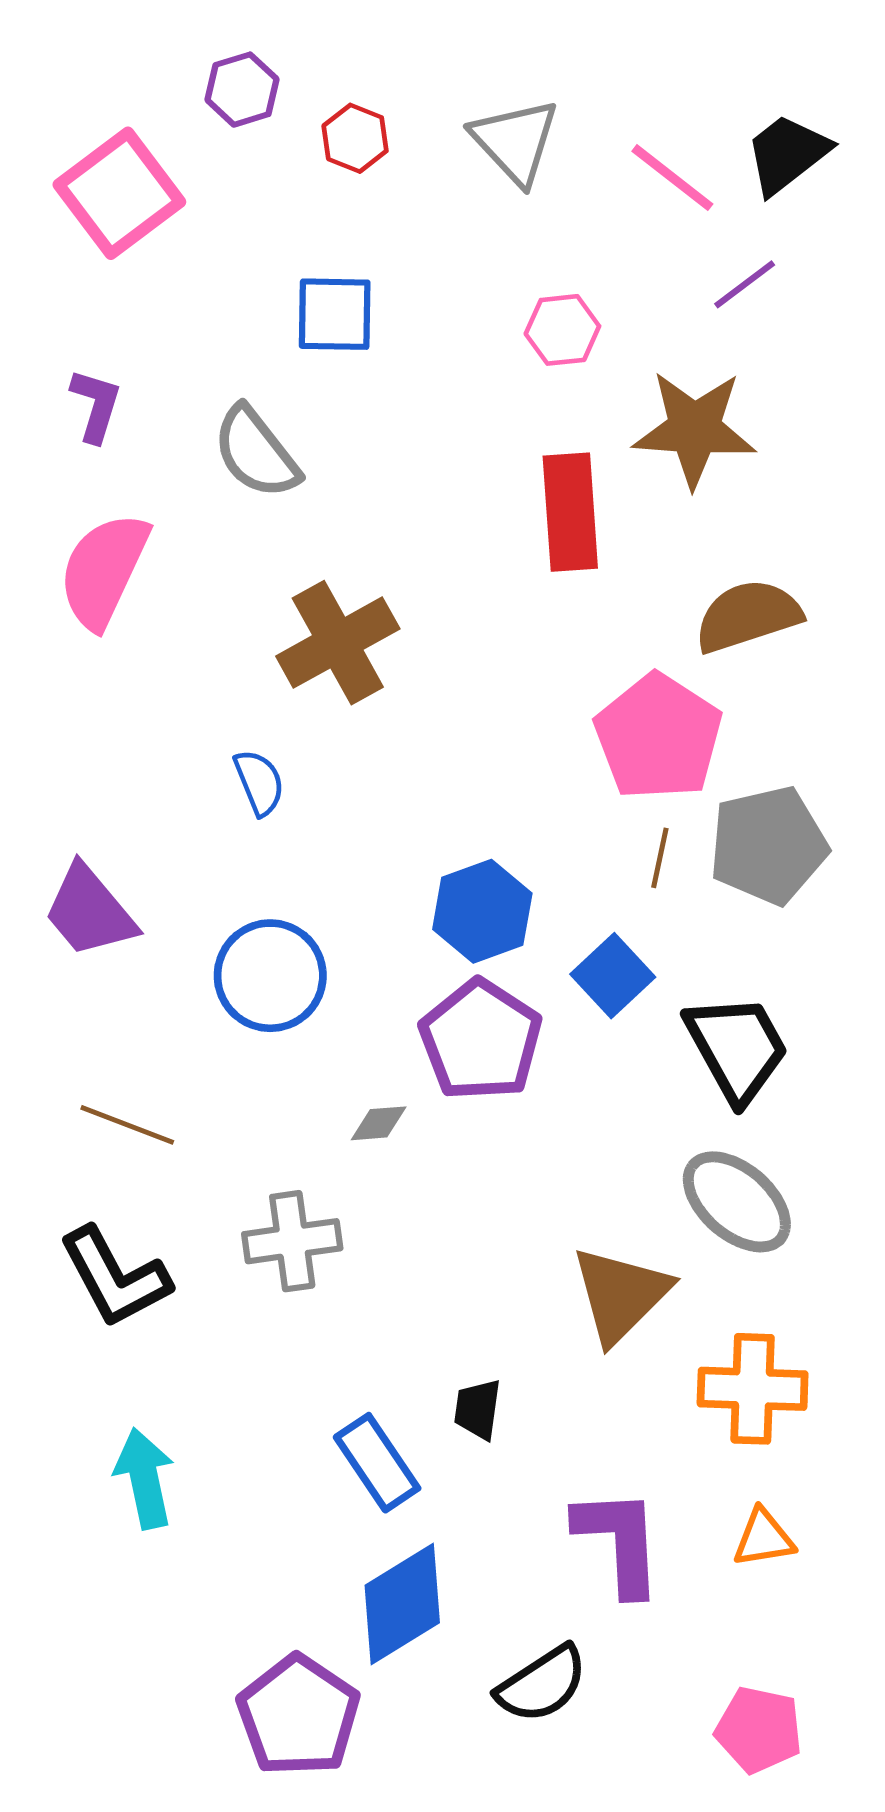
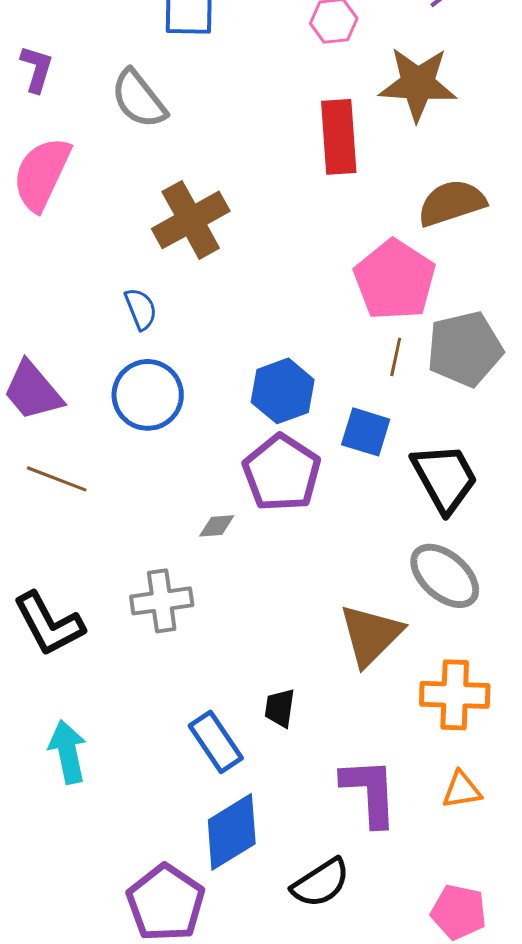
blue circle: (270, 976) -> (148, 395), moved
blue square: (613, 976) -> (366, 432), turned -30
brown line: (127, 1125) -> (57, 479), moved

